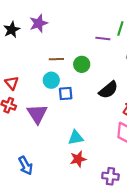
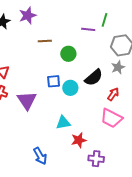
brown line: (56, 59) -> (45, 41), moved
cyan circle: (51, 80) -> (70, 88), moved
red star: (78, 159) -> (79, 140), moved
blue arrow: (26, 166) -> (40, 156), moved

